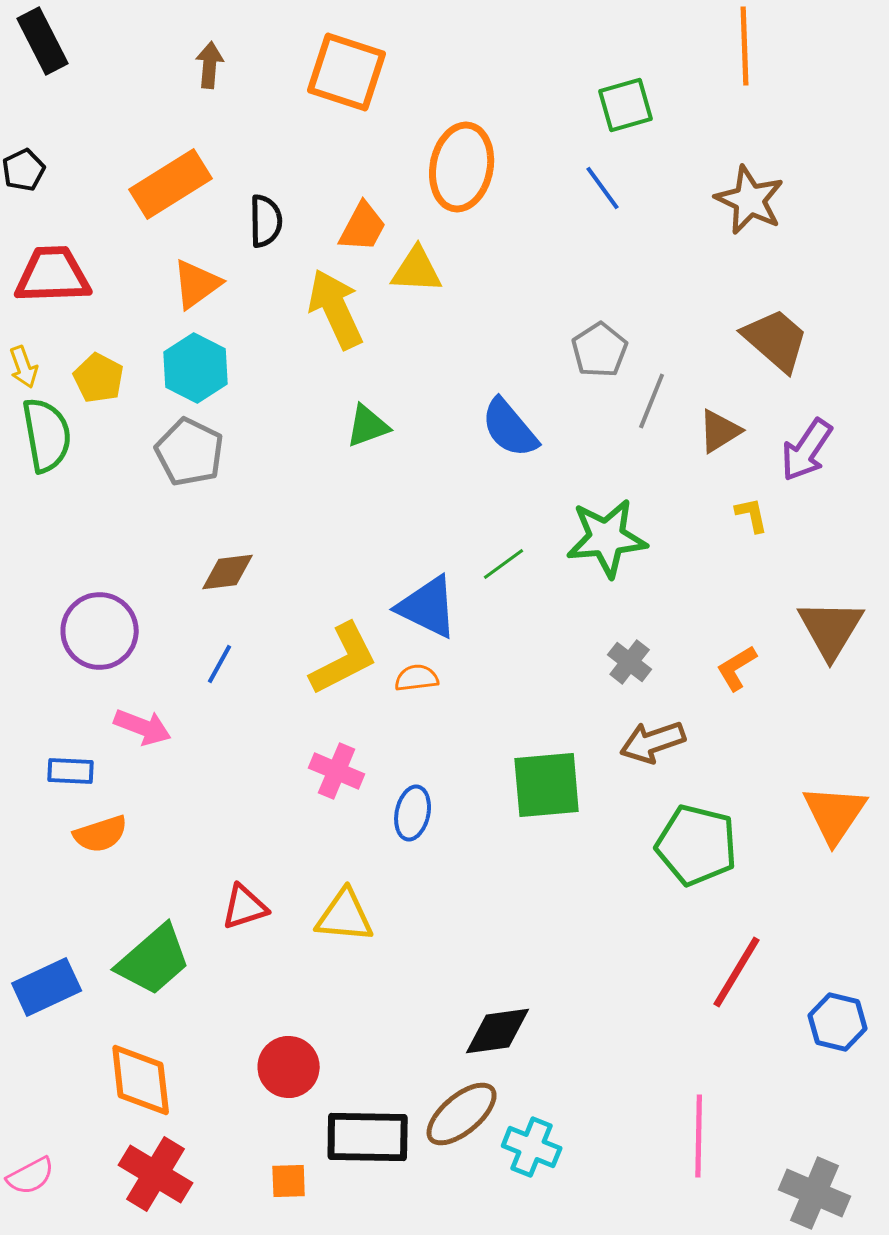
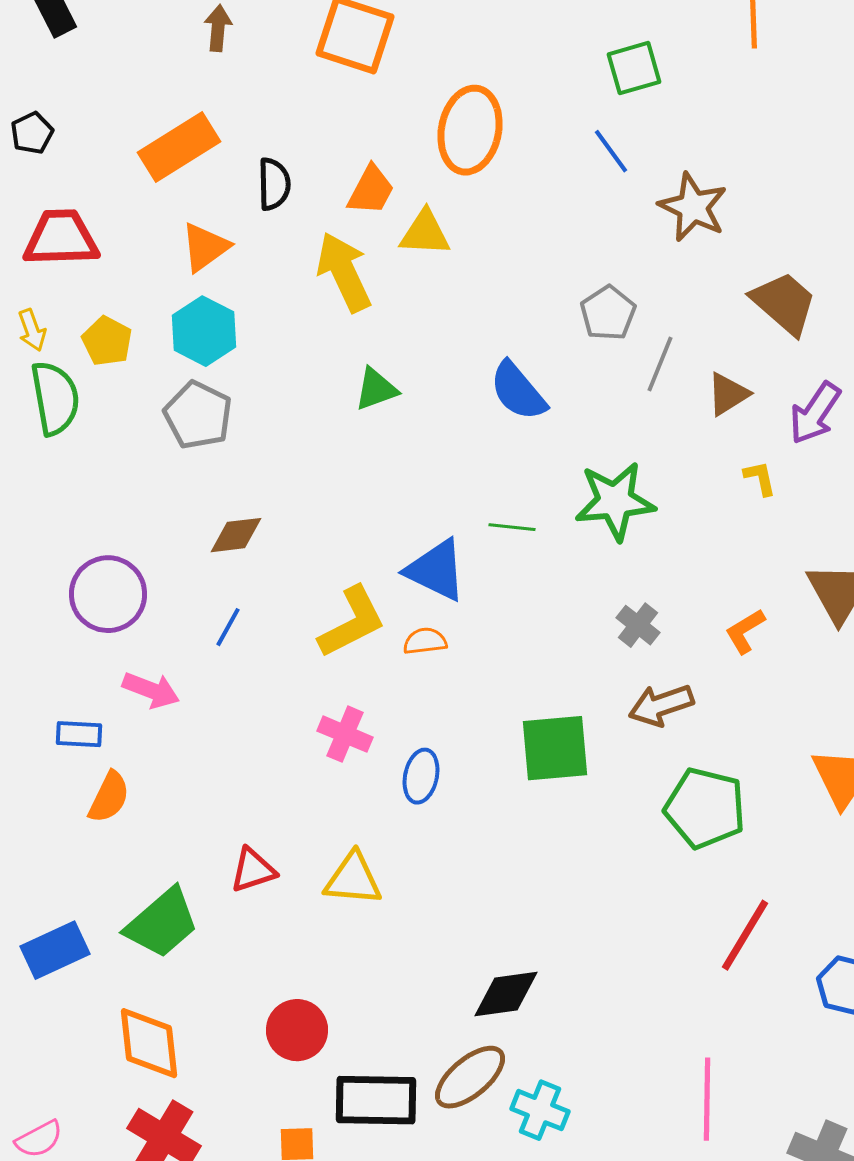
brown star: (750, 200) -> (693, 207), moved
green line: (504, 564) -> (512, 527), turned 42
orange semicircle: (101, 834) -> (109, 797), turned -46

